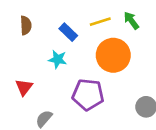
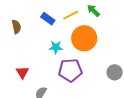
blue rectangle: (68, 32) -> (48, 19), moved
cyan star: (58, 59) -> (56, 47), moved

